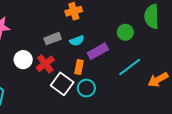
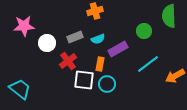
white circle: (23, 60) -> (47, 43), moved
white square: (62, 84) -> (84, 80), turned -30

